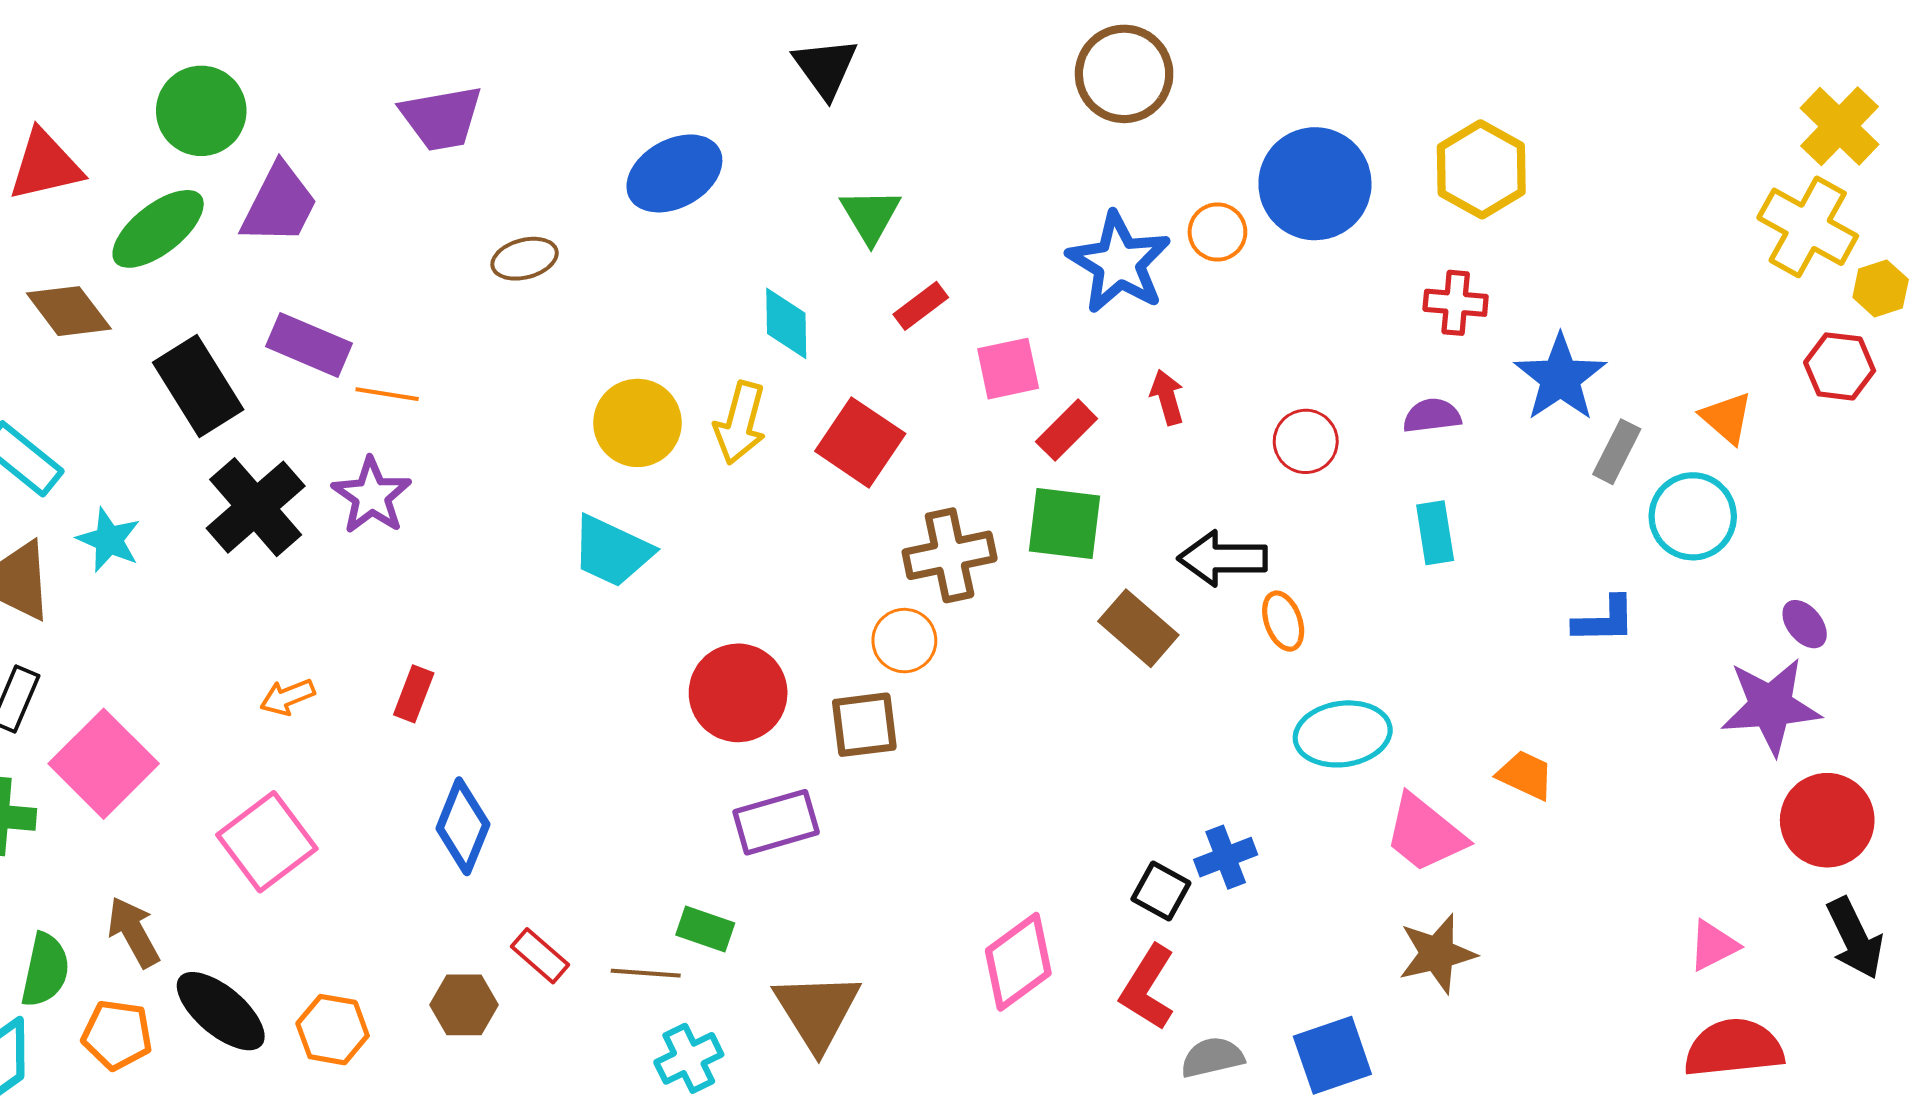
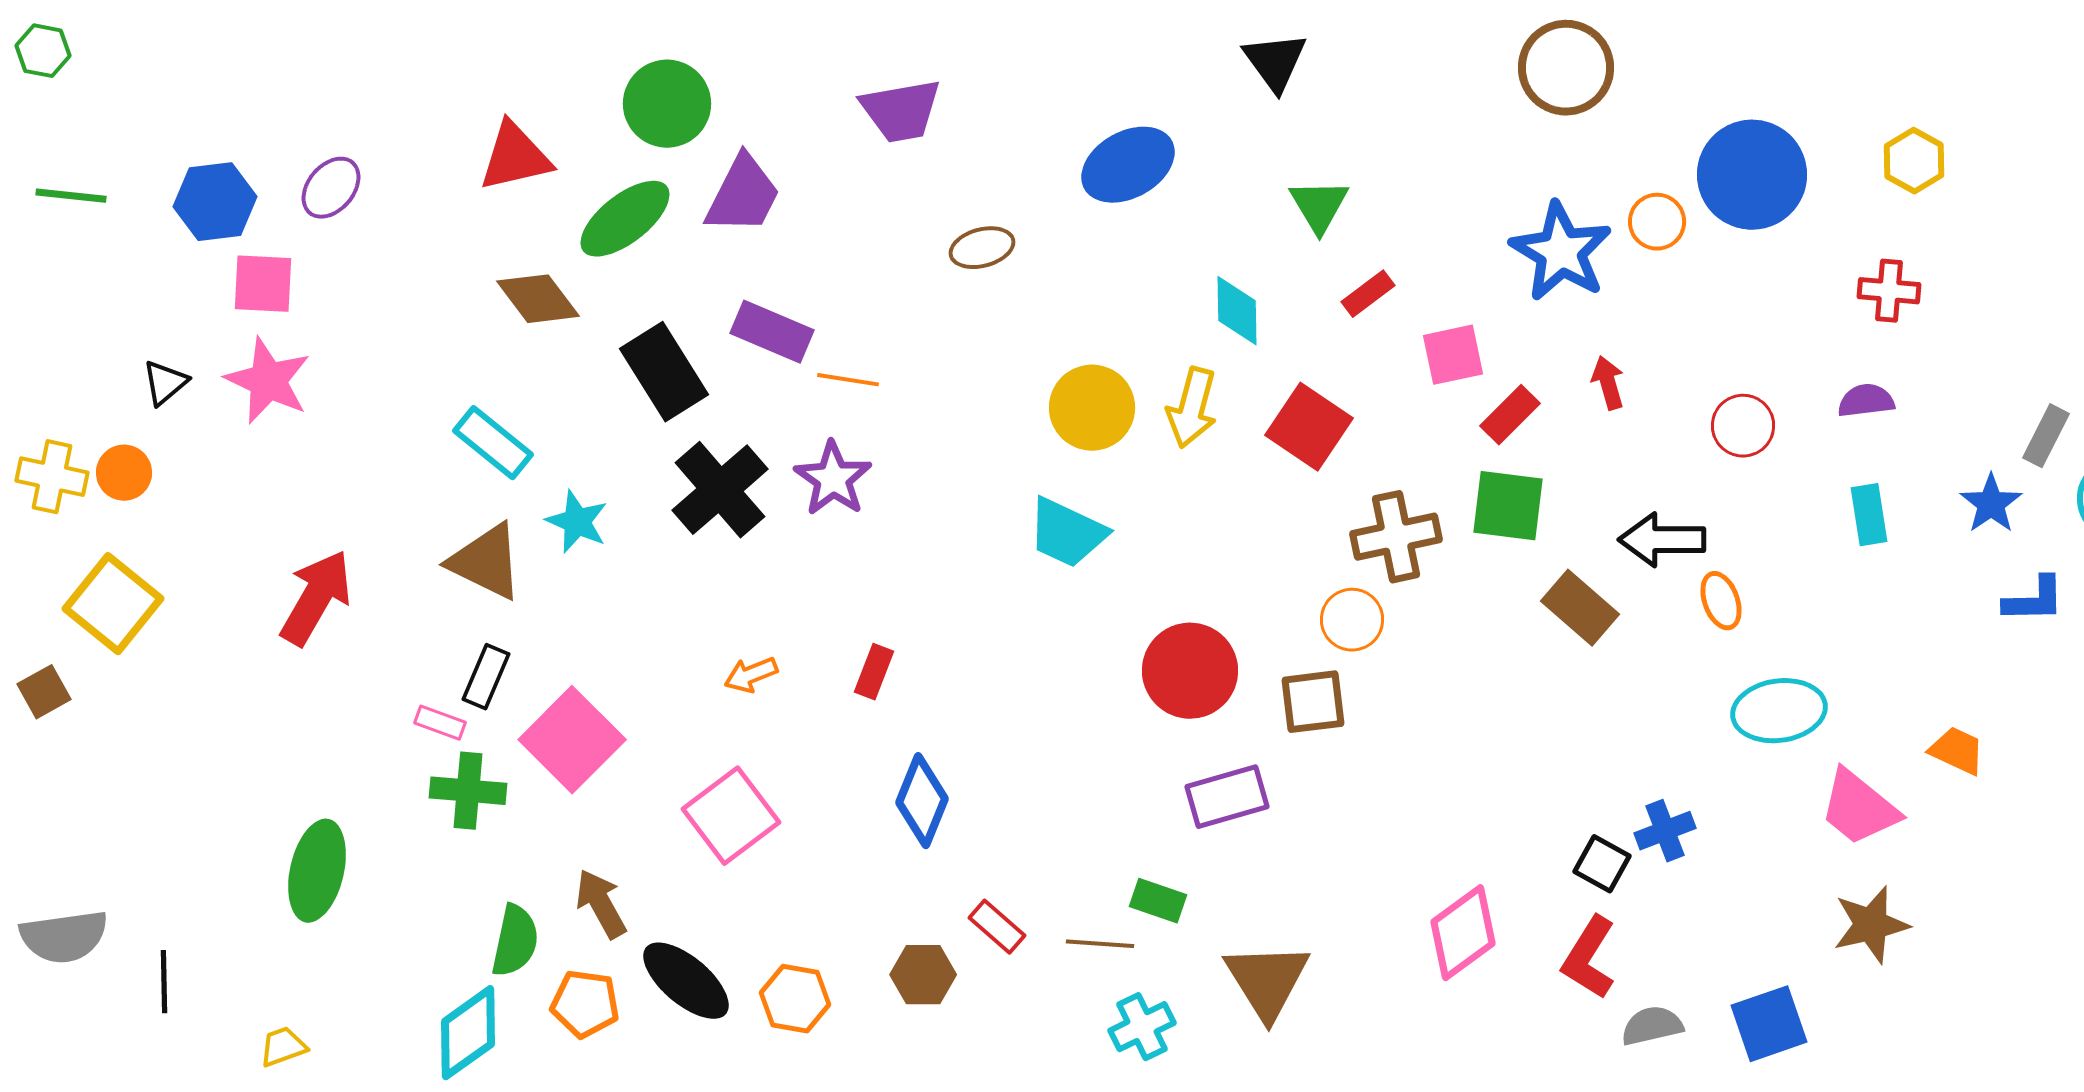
yellow hexagon: (1481, 169) -> (1914, 161), size x0.7
blue star: (1560, 378) -> (1991, 504), moved, size x0.7

